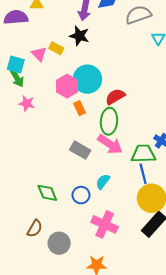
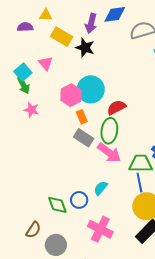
purple semicircle: (16, 17) -> (25, 27), size x0.7
yellow rectangle: (56, 48) -> (62, 37), moved, size x1.5
cyan square: (16, 65) -> (23, 72), turned 30
gray rectangle: (80, 150) -> (84, 138), moved
green diamond: (47, 193) -> (57, 205), moved

